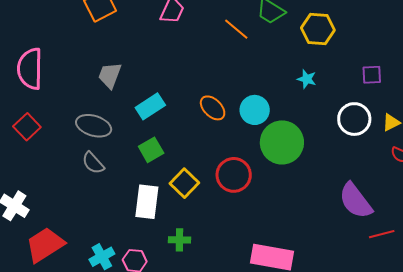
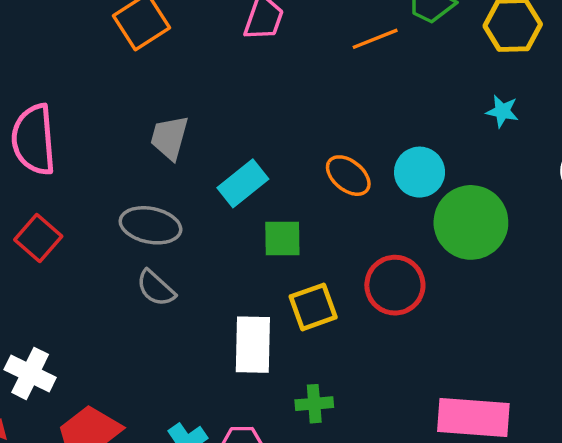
orange line: (236, 29) -> (375, 39), turned -56
green square: (151, 150) -> (282, 238), moved, turned 35
yellow square: (184, 183) -> (313, 307), turned 32

